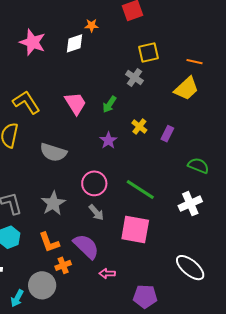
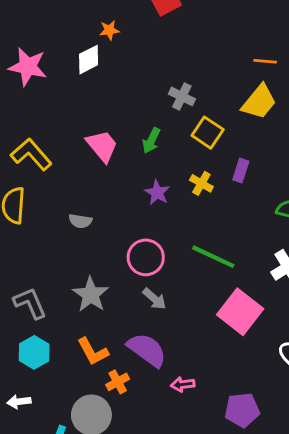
yellow square: (149, 53) -> (208, 133), moved, turned -35
yellow cross: (139, 126) -> (201, 183), moved
gray semicircle: (53, 152) -> (80, 221), size x0.6
pink square: (135, 229) -> (240, 312), moved, turned 36

